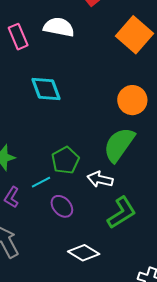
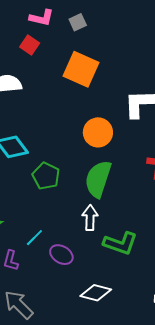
green pentagon: (65, 160) -> (46, 176), moved
white arrow: (100, 179) -> (90, 218), turned 95
green L-shape: (122, 213) -> (120, 243), turned 68

